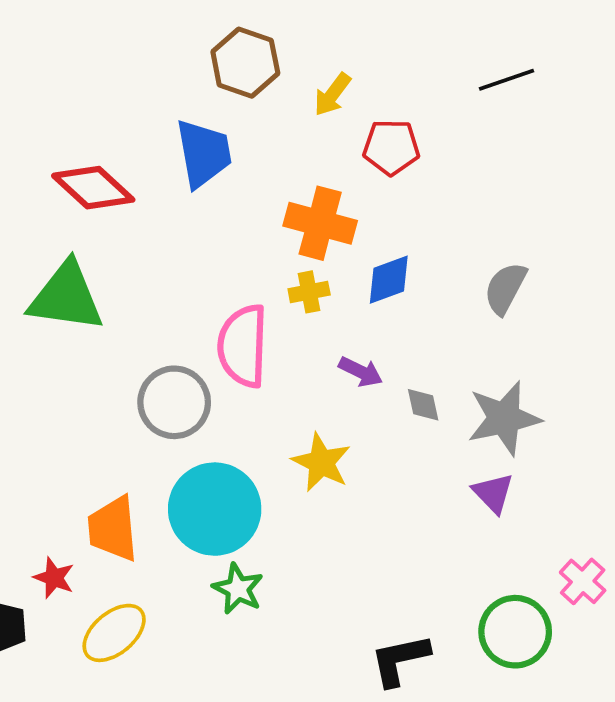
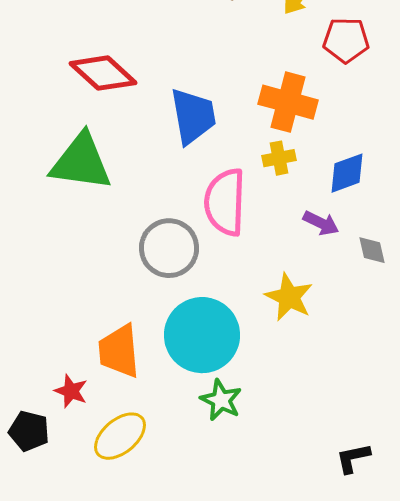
blue trapezoid: (204, 153) -> (193, 116), moved
blue diamond: (389, 280) -> (347, 173), moved
black L-shape: (400, 660) -> (353, 458), size x0.7

